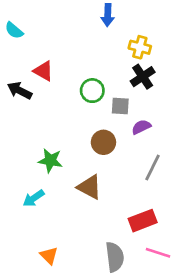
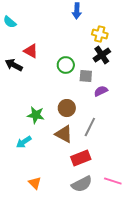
brown circle: (103, 142) -> (67, 108), moved
gray line: (152, 167) -> (90, 127), moved
red rectangle: (143, 221) -> (81, 158), moved
gray semicircle: (115, 257) -> (82, 184), turned 70

